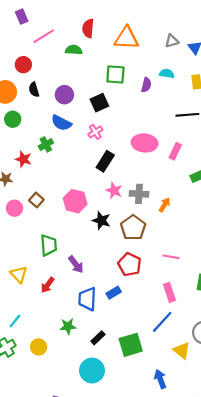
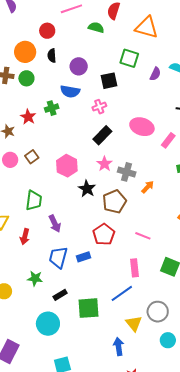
blue semicircle: (61, 123) -> (70, 91), turned -30
red arrow: (48, 285) -> (25, 237), turned -35
blue arrow: (160, 379) -> (118, 347), moved

